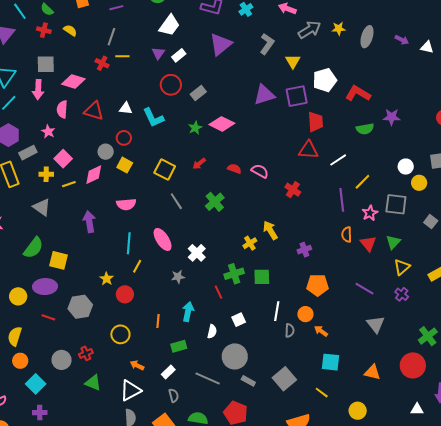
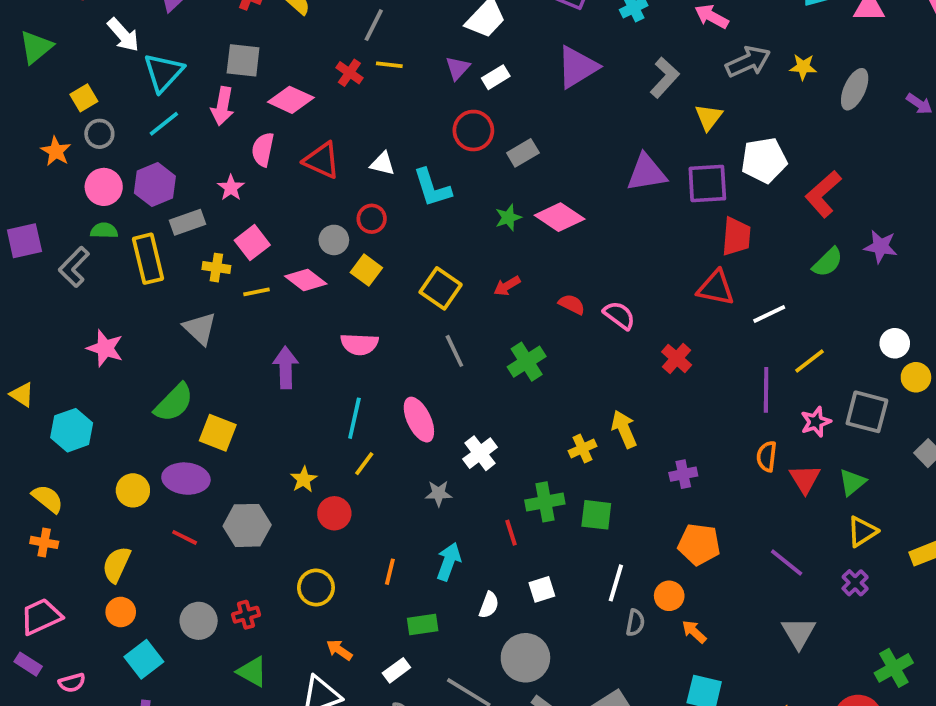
red L-shape: (358, 94) -> (823, 194), turned -80
green semicircle: (365, 129) -> (828, 262), turned -42
pink diamond: (94, 175) -> (306, 280), turned 55

